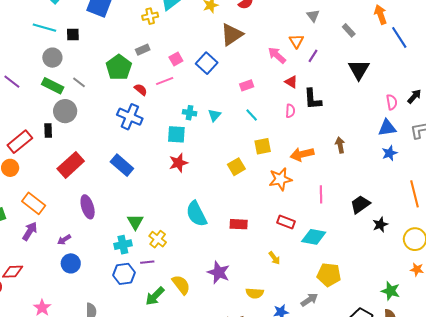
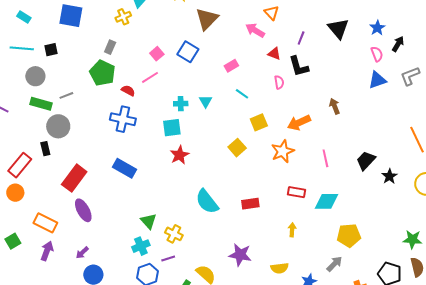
gray rectangle: (143, 50) -> (110, 47), moved, turned -32
purple line: (313, 56) -> (301, 38), moved
gray line: (79, 82) -> (66, 95), turned -48
blue star: (390, 153) -> (377, 28), moved
purple ellipse: (88, 207) -> (83, 210), moved
yellow arrow: (274, 258) -> (292, 230), turned -128

